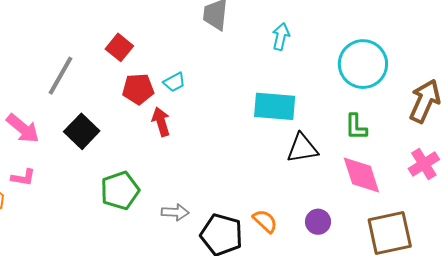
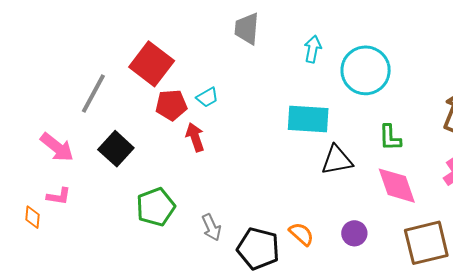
red square: (119, 47) -> (152, 64), size x1.6
cyan circle: (363, 64) -> (366, 70), moved
gray arrow: (175, 212) -> (211, 227), turned 64

